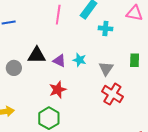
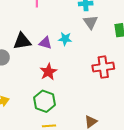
gray triangle: (106, 69) -> (91, 22), moved
red cross: (112, 94) -> (103, 67), turned -30

